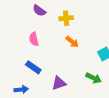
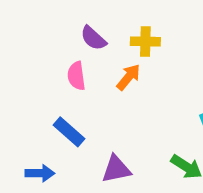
purple semicircle: (39, 11) -> (93, 38), moved
orange arrow: (72, 42) -> (128, 77), moved, turned -96

